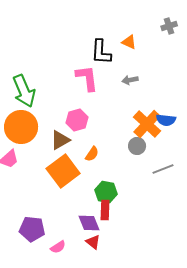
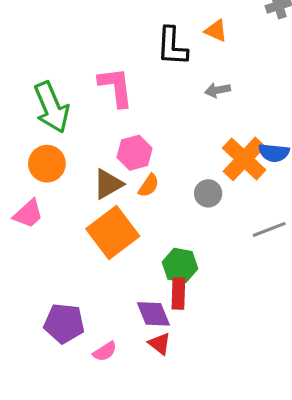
pink L-shape: (87, 78) -> (116, 87), moved
orange circle: (21, 127) -> (47, 164), size x0.7
gray circle: (137, 146) -> (208, 193), moved
orange semicircle: (92, 154) -> (149, 186), moved

